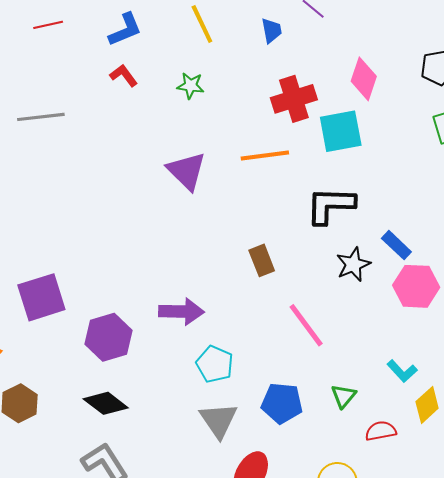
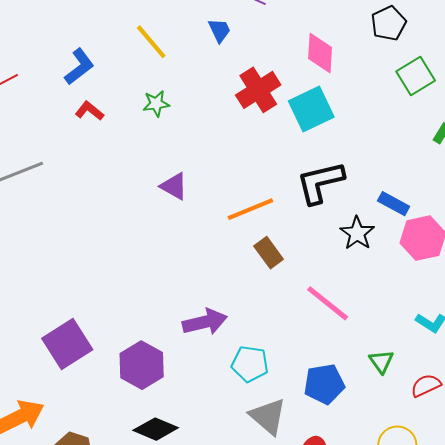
orange line: (265, 155) -> (250, 209), moved
purple triangle: (187, 171) -> (174, 186), size x0.7

